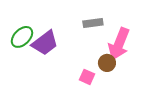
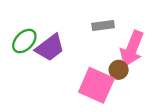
pink square: (87, 77) -> (96, 85), size x2.0

